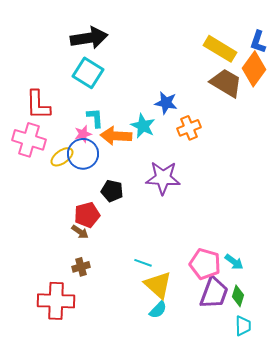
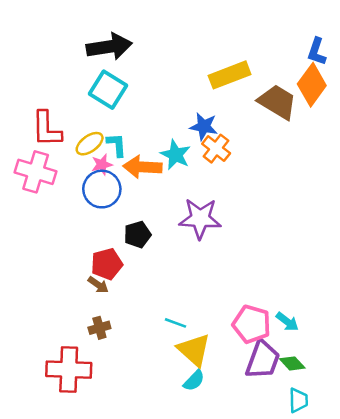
yellow rectangle: (220, 49) -> (230, 75), moved, turned -52
orange cross: (189, 128) -> (216, 149), moved, turned -30
yellow ellipse: (62, 157) -> (90, 144), moved
black pentagon: (112, 191) -> (137, 234), turned -30
green diamond: (238, 296) -> (292, 363), turned -60

